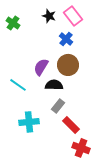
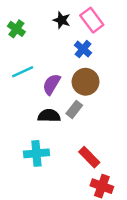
cyan line: (18, 85) -> (23, 72), moved, turned -60
black semicircle: (54, 85) -> (49, 116), moved
gray rectangle: (58, 106) -> (74, 109), moved

